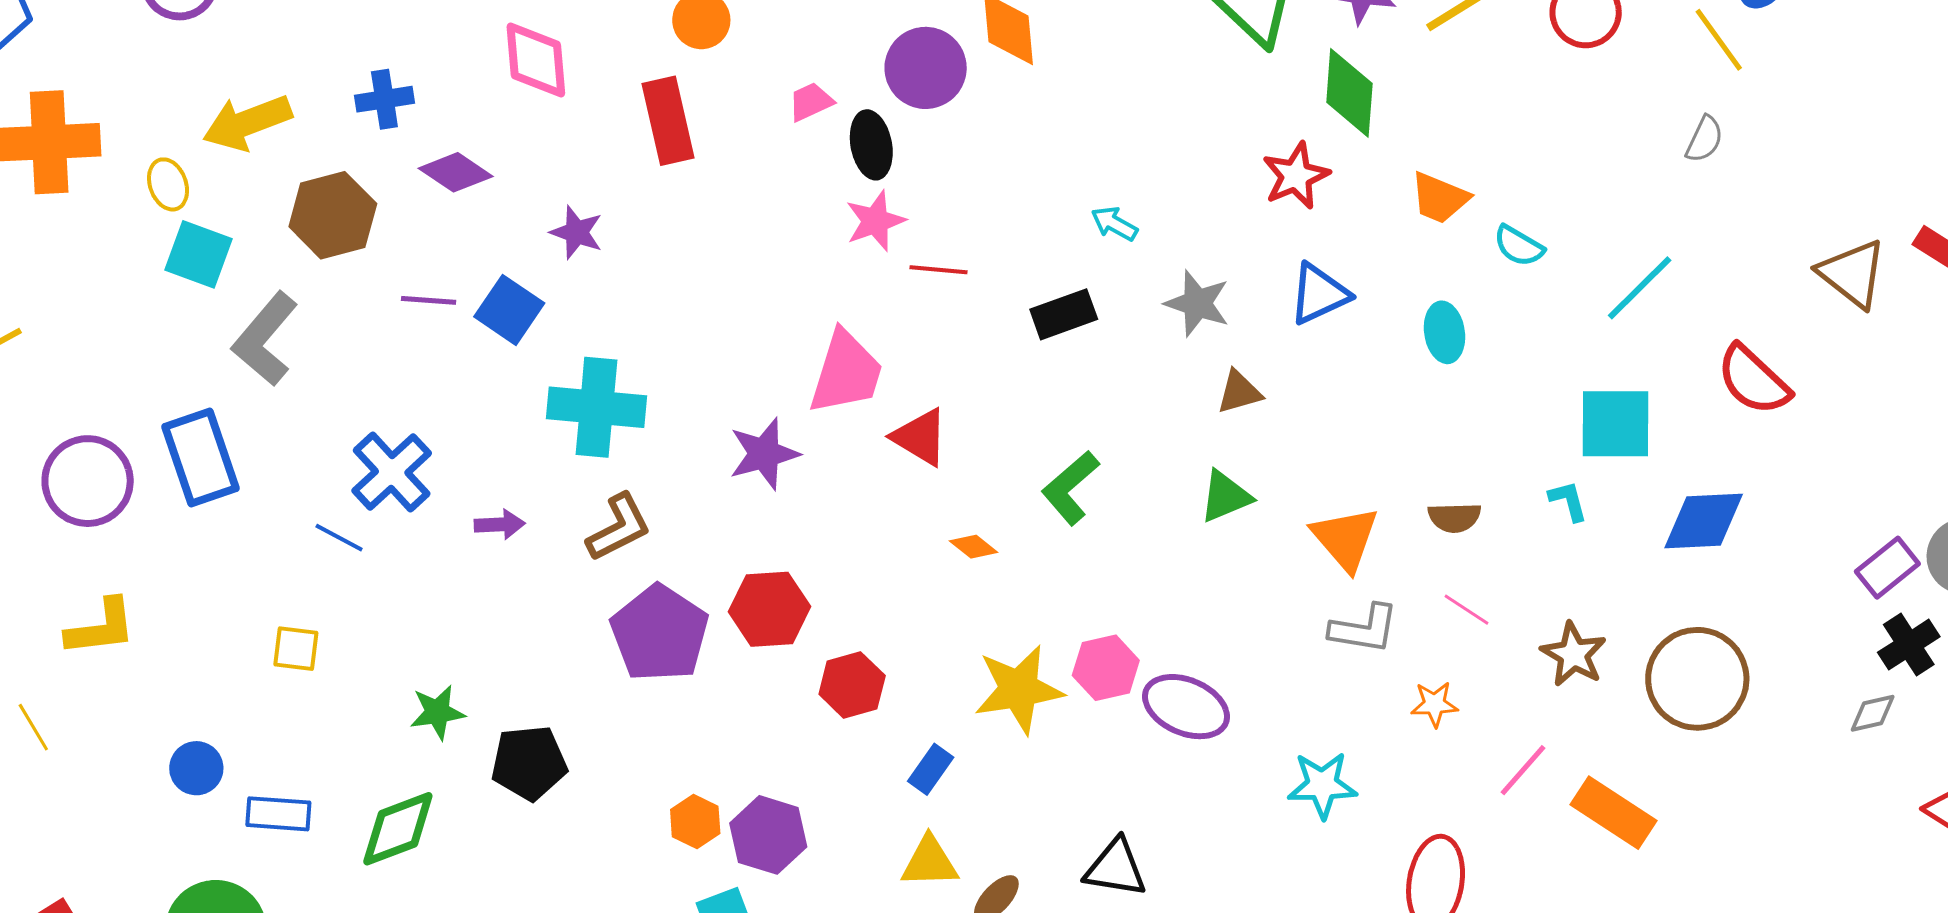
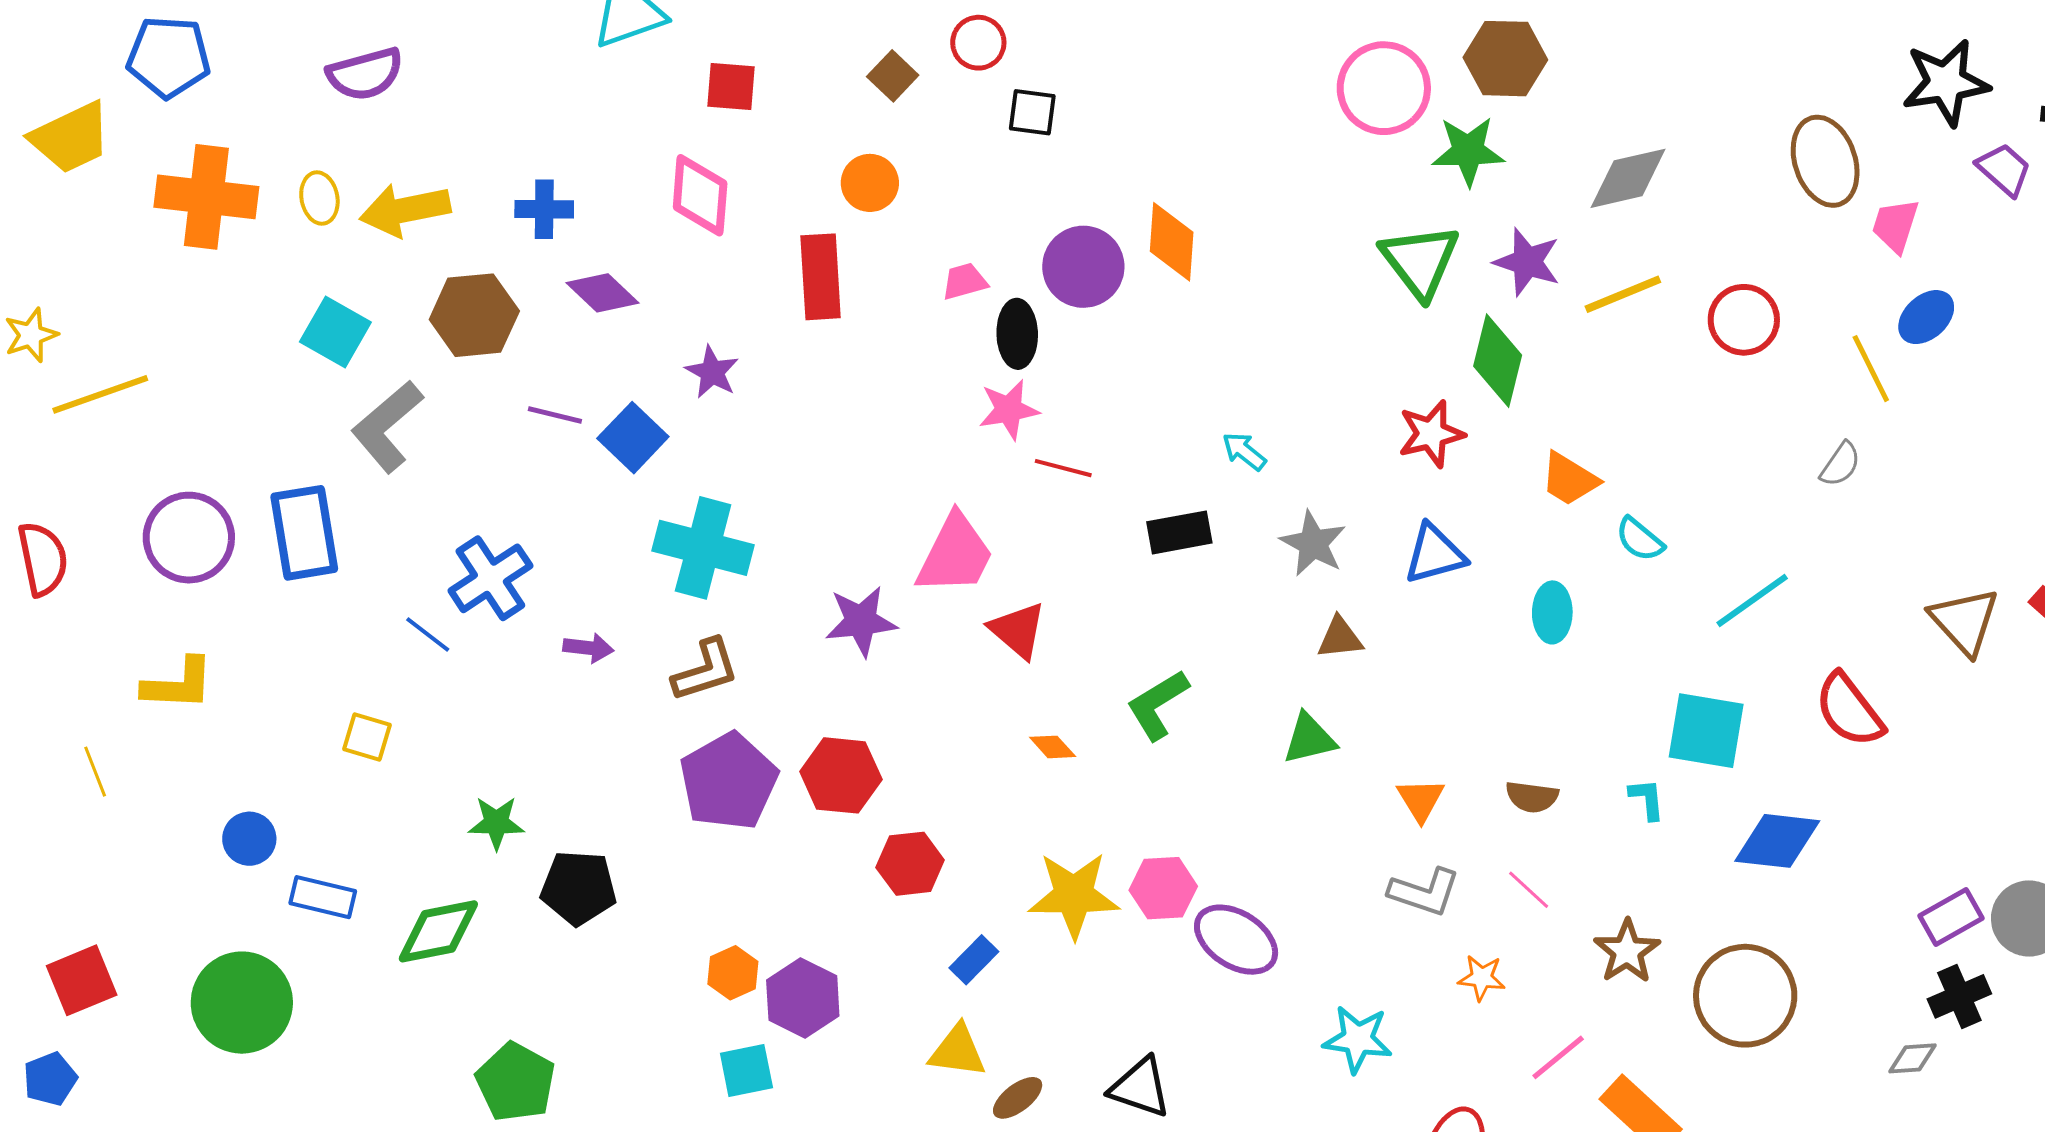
yellow ellipse: (168, 184) -> (319, 198), moved
orange triangle: (1345, 539) -> (1421, 800), size x0.7

